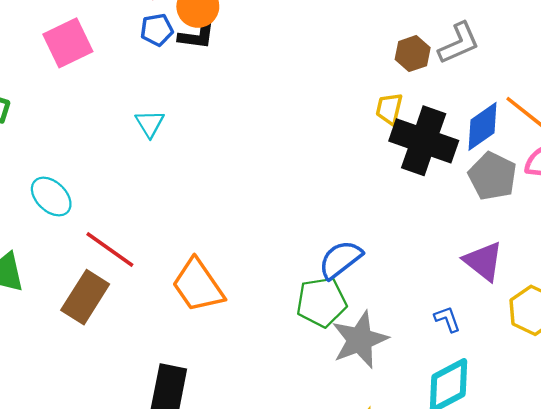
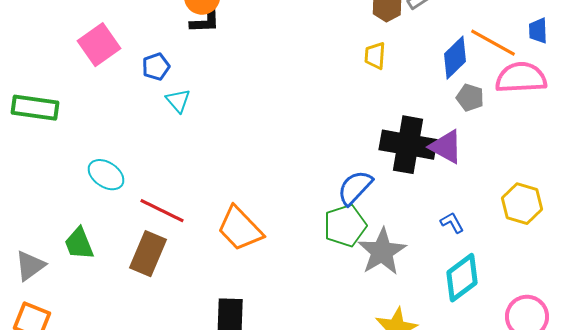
blue pentagon: (157, 30) -> (156, 67), moved
black cross: (424, 141) -> (408, 145), moved
gray pentagon: (492, 176) -> (470, 98), size x0.7
purple triangle: (483, 261) -> (446, 147), moved

